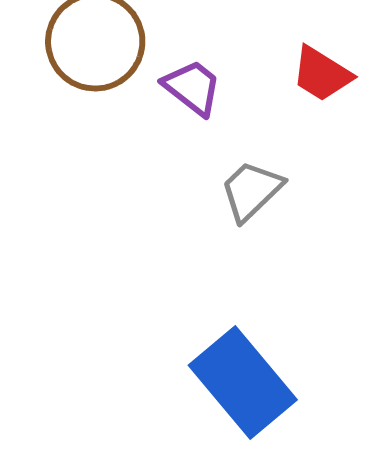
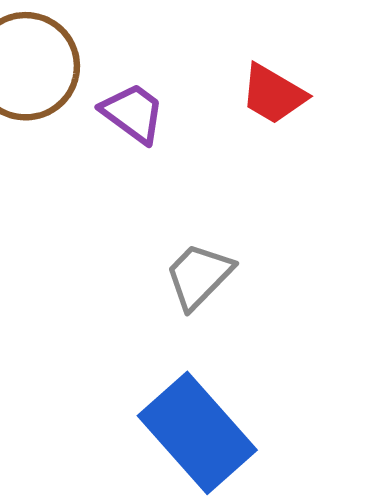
gray trapezoid: (251, 191) -> (199, 276), moved

